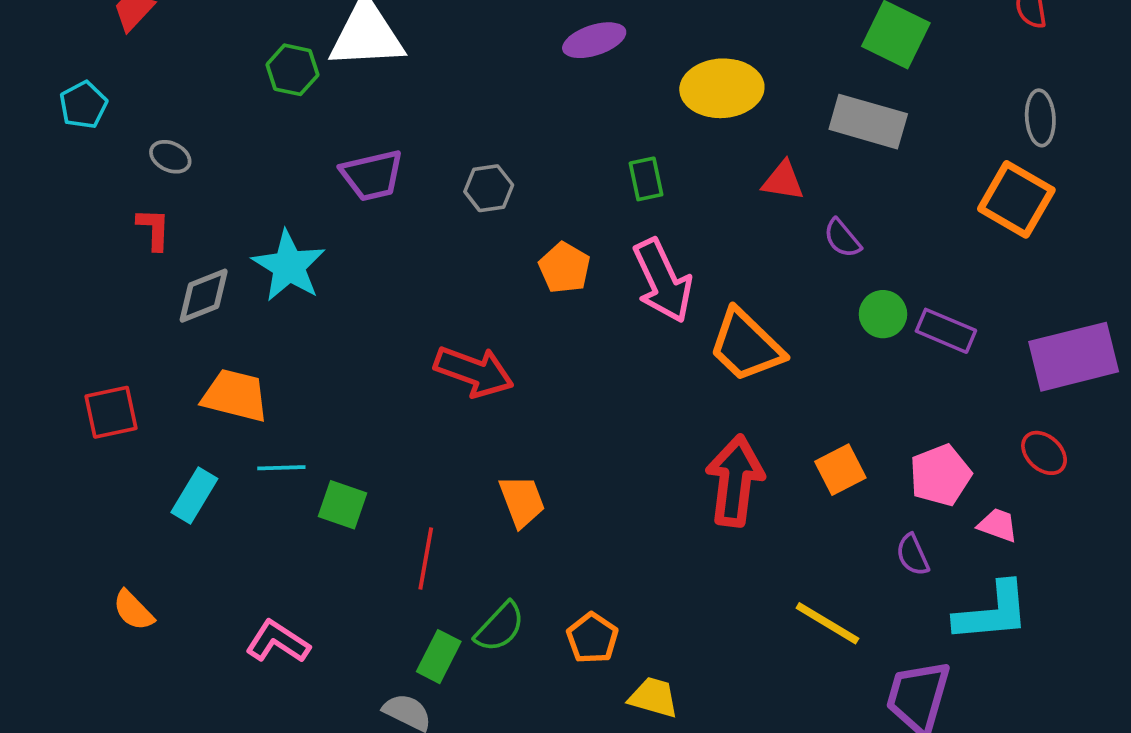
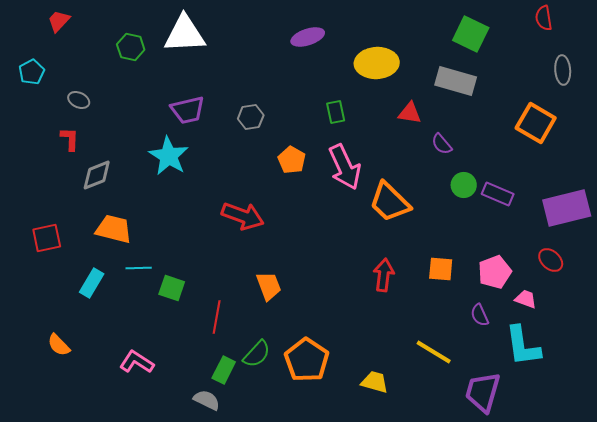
green hexagon: (292, 70) -> (131, 47), moved
gray ellipse: (1040, 118) -> (563, 70), moved
cyan star: (289, 266) -> (169, 156), moved
orange square: (840, 470) -> (441, 269), turned 32
red arrow: (735, 481) -> (384, 275), size x0.7
cyan L-shape: (992, 612) -> (523, 346), turned 87
orange pentagon: (592, 638) -> (307, 360), size x1.6
yellow trapezoid: (653, 697) -> (375, 382), moved

